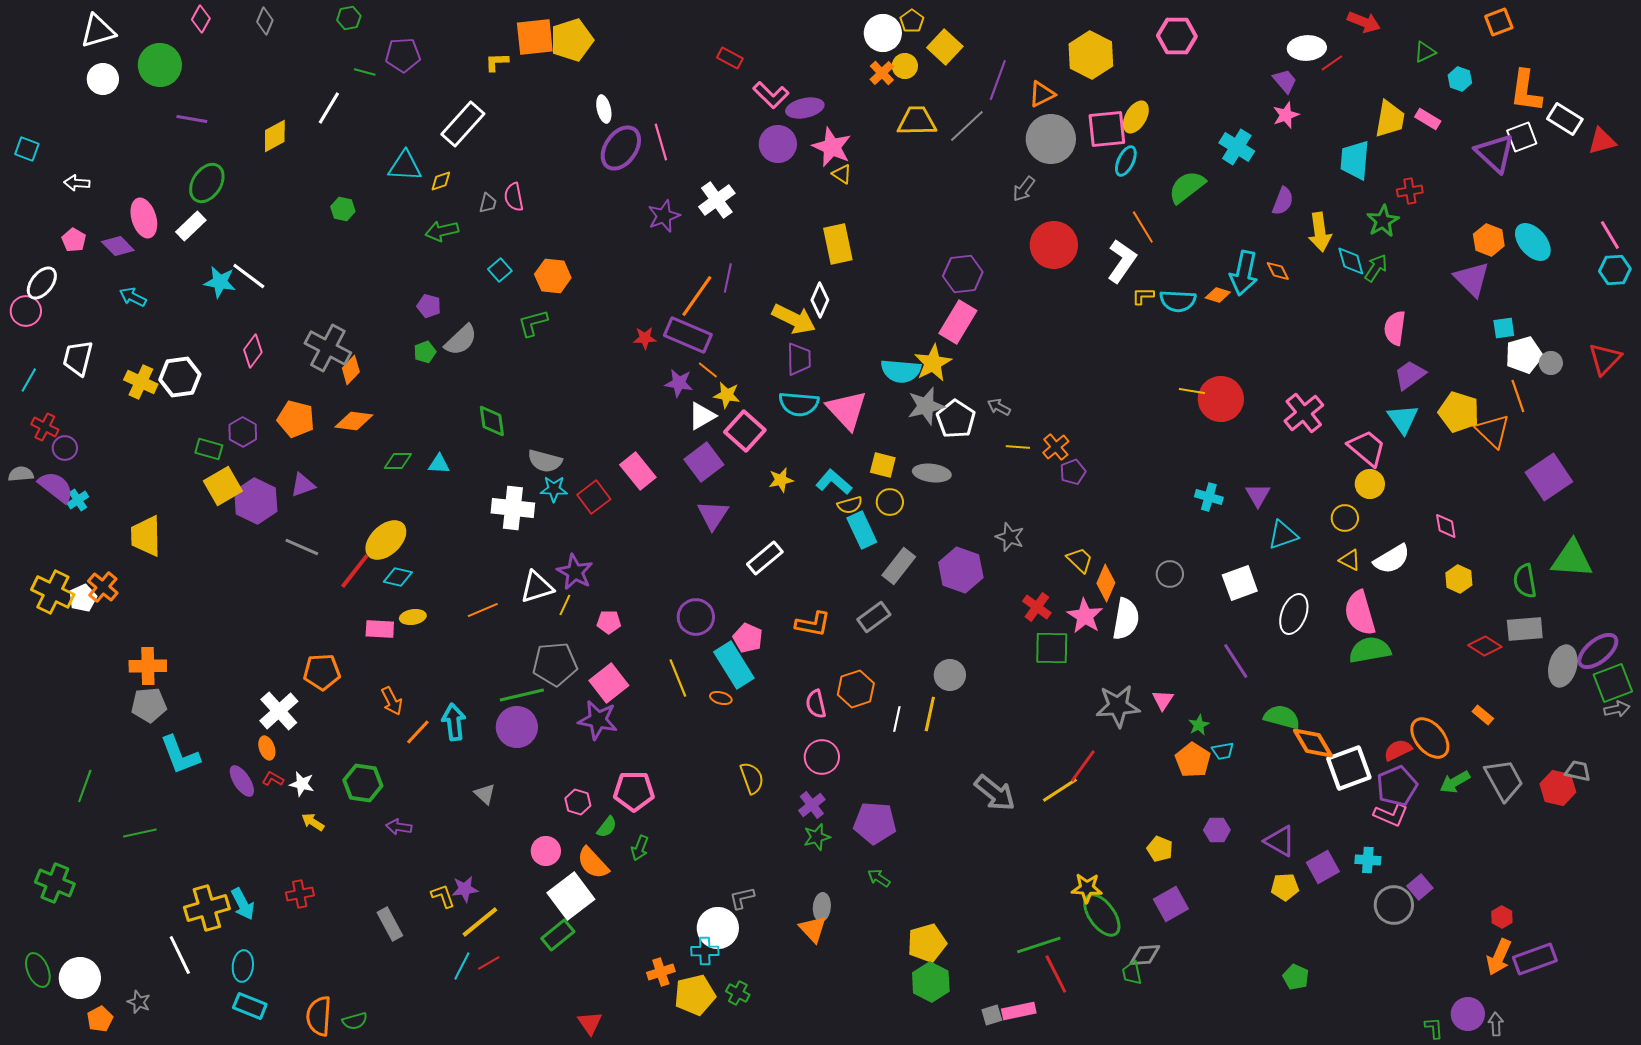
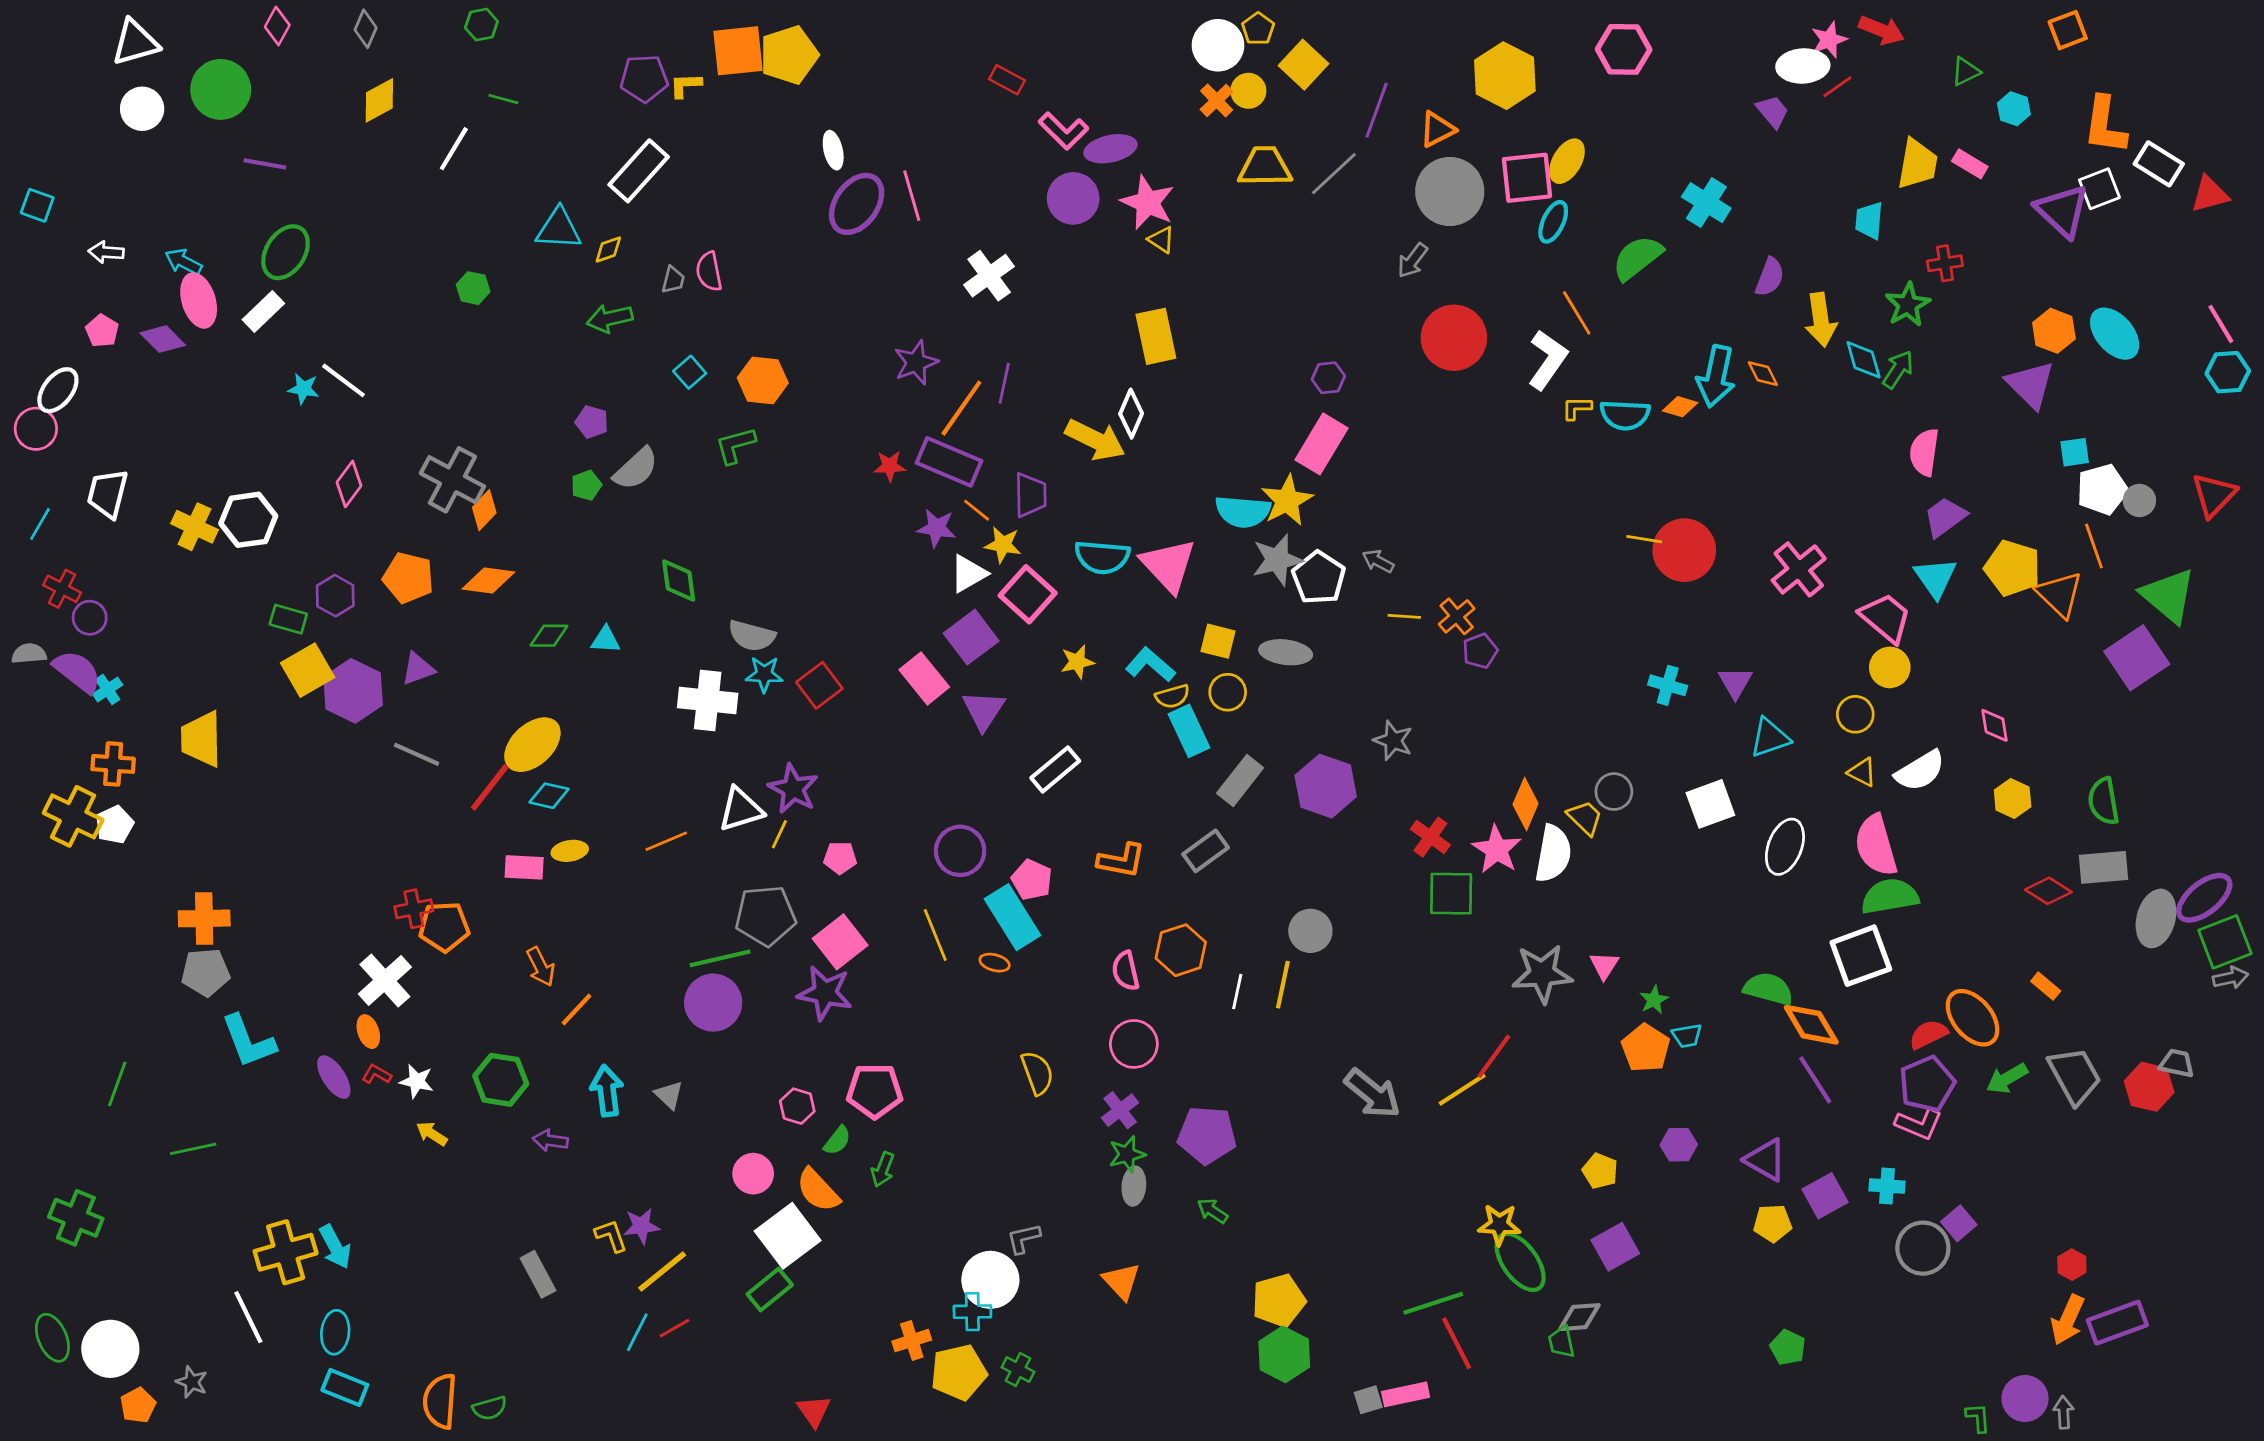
purple pentagon: (403, 55) -> (644, 78), moved
pink star: (1286, 115) -> (1829, 40), moved
yellow diamond: (275, 136) -> (379, 100), moved
cyan trapezoid: (1355, 160) -> (1869, 220), size x0.7
purple star: (664, 216) -> (916, 363), moved
purple hexagon: (963, 274) -> (1328, 378), size x0.6
cyan star: (220, 282) -> (303, 389), size x0.7
cyan arrow: (133, 297) -> (183, 262), moved
purple trapezoid: (799, 359) -> (1030, 495), moved
pink rectangle: (638, 471) -> (924, 678), moved
green triangle: (1572, 559) -> (2168, 596), moved, turned 36
yellow trapezoid: (1080, 560) -> (1585, 818), moved
orange cross: (103, 587) -> (113, 764), moved, turned -36
purple line: (1236, 661) -> (1815, 1080), moved
cyan arrow: (454, 722) -> (607, 1091), moved
white square: (1349, 768) -> (1861, 956), moved
red cross: (300, 894) -> (414, 909), moved
gray ellipse: (822, 907) -> (1134, 1186), moved

